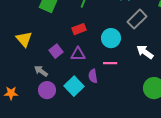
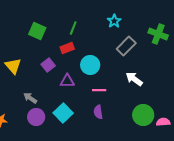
red rectangle: (79, 29) -> (67, 48), moved
cyan circle: (111, 38) -> (90, 65), moved
purple square: (56, 51) -> (48, 65), moved
purple semicircle: (93, 76) -> (98, 112), moved

